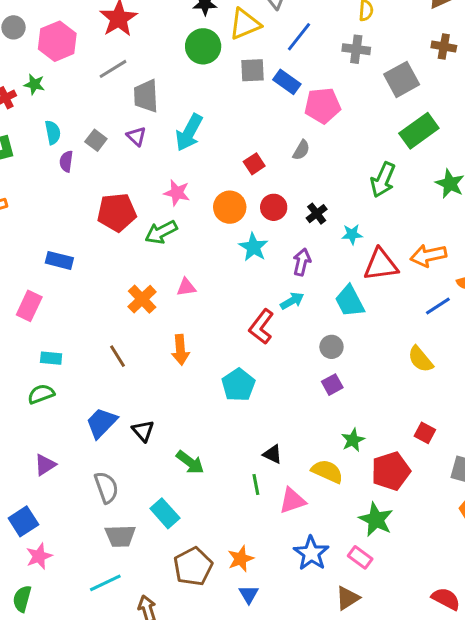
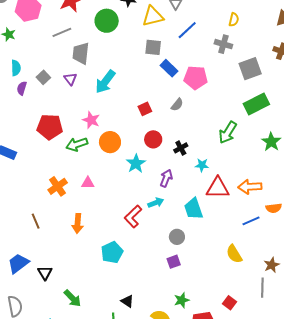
green circle: (203, 46) -> (107, 21), moved
blue rectangle: (287, 82) -> (169, 68), moved
orange circle: (230, 207) -> (110, 142), moved

